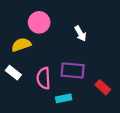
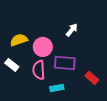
pink circle: (39, 22) -> (43, 47), moved
white arrow: (80, 34) -> (72, 30), turned -112

